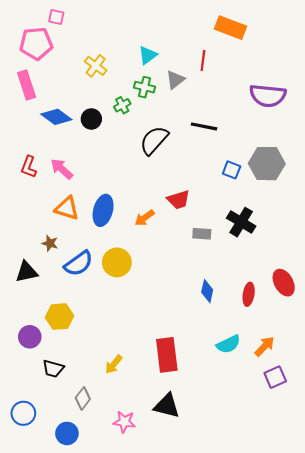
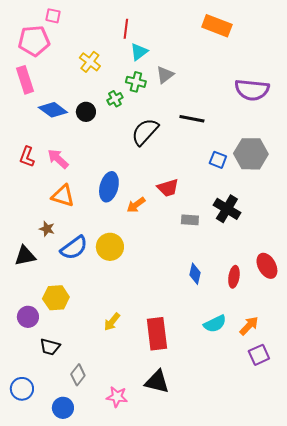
red line: (203, 61) -> (126, 29), moved
blue ellipse: (103, 210) -> (109, 187), moved
yellow arrow: (114, 364) -> (112, 322), moved

